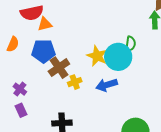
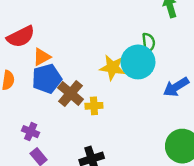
orange triangle: (45, 24) -> (42, 57), moved
yellow cross: (75, 82) -> (94, 106), turned 32
blue arrow: (107, 85) -> (176, 87), moved

